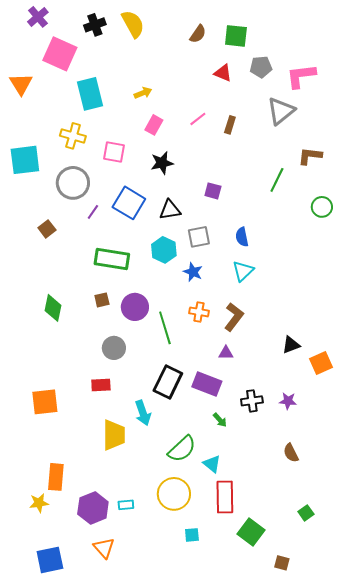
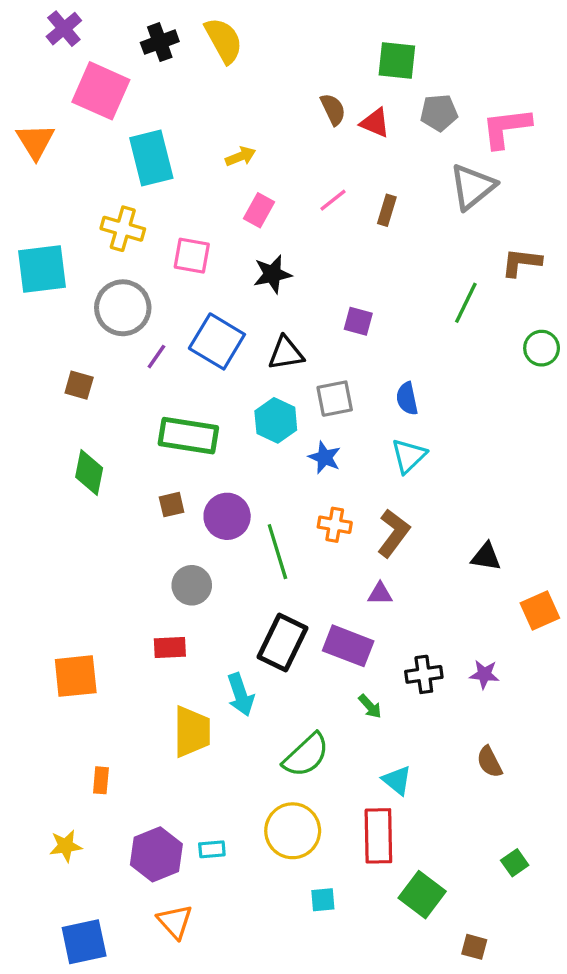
brown semicircle: (198, 34) -> (333, 109), moved, turned -60
brown square: (47, 229) -> (79, 385), turned -36
green diamond: (53, 308) -> (89, 473), moved
black triangle: (291, 345) -> (486, 557), moved, turned 30
cyan triangle: (212, 464) -> (397, 780), moved
orange rectangle: (56, 477) -> (101, 780), moved, size x0.6

